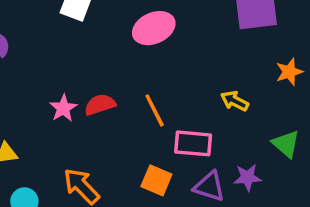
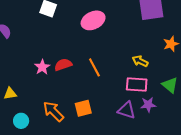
pink rectangle: (193, 143) -> (137, 84), moved
orange square: (156, 180) -> (83, 108), moved, turned -36

